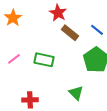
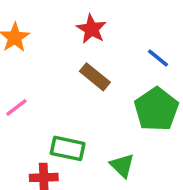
brown rectangle: (70, 33) -> (95, 77), moved
green rectangle: (44, 60) -> (68, 148), moved

